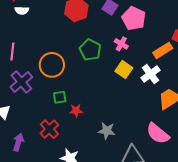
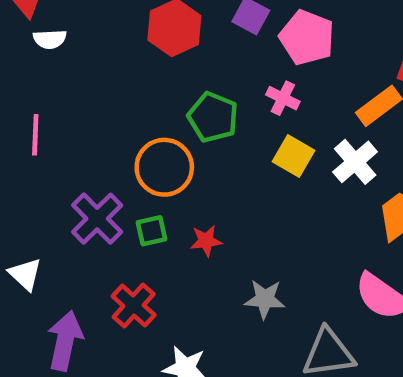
orange circle: (52, 65) -> (164, 167), moved
purple cross: (21, 82) -> (97, 219), moved
red star: (76, 110) -> (206, 241), moved
purple arrow: (18, 142) -> (65, 341), size x1.4

